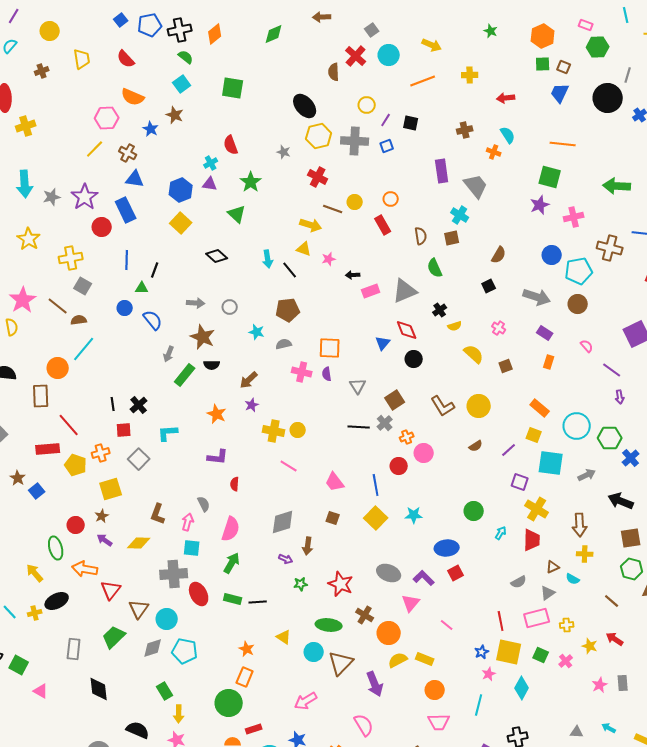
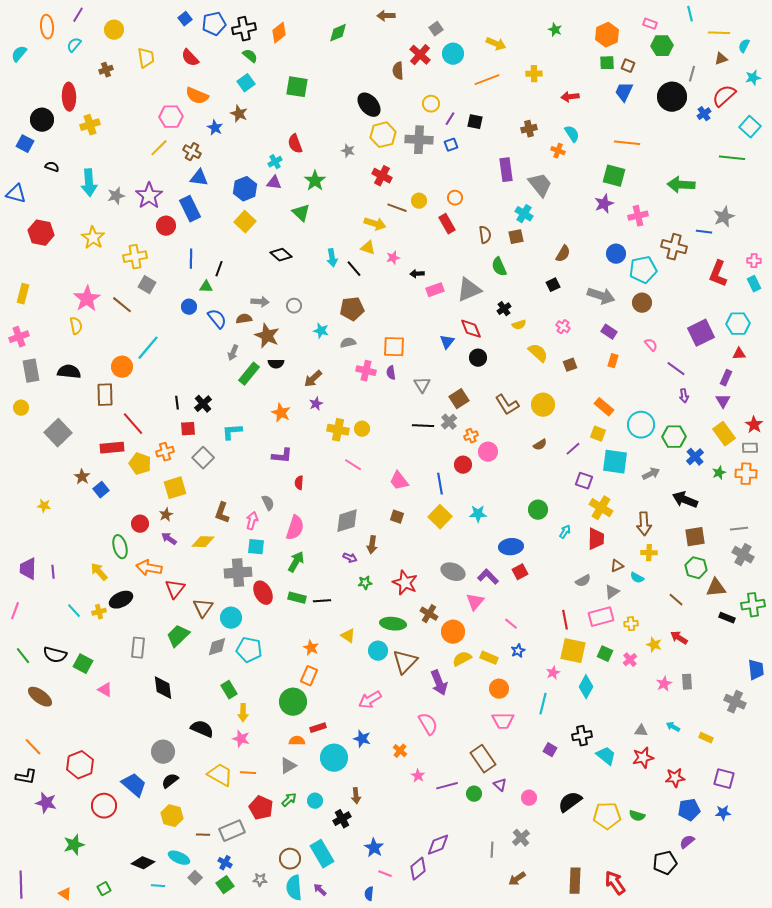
brown semicircle: (79, 320) -> (244, 319), moved
blue star: (482, 652) -> (518, 651), moved

